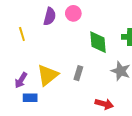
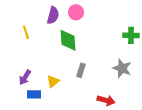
green diamond: (98, 42) -> (68, 40), moved
yellow triangle: (48, 75) -> (53, 81), moved, size x0.6

